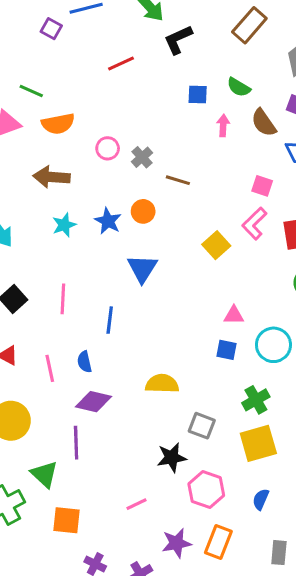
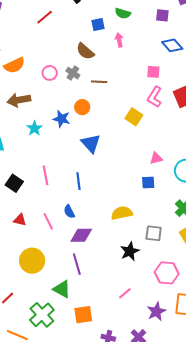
brown semicircle: (264, 123) -> (85, 51), moved
blue square: (227, 350) -> (148, 182), moved
black star: (172, 457) -> (130, 251), moved

